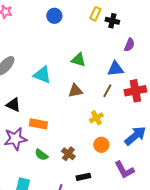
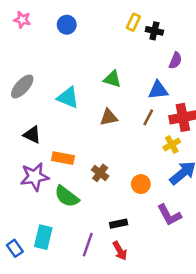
blue circle: (54, 16) -> (67, 25), moved
yellow cross: (96, 118) -> (172, 145), moved
brown cross: (68, 154) -> (100, 173), moved
green semicircle: (41, 155) -> (67, 196), size x1.5

